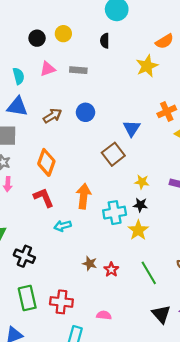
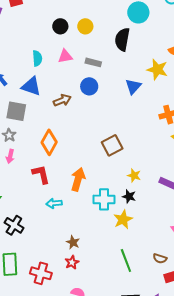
black semicircle: (105, 41) -> (122, 39), size x1.6
yellow star: (147, 66) -> (157, 70), turned 30
blue circle: (85, 112) -> (89, 86), moved
blue triangle: (132, 128) -> (133, 86), moved
red star: (111, 270) -> (72, 262), moved

